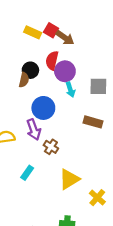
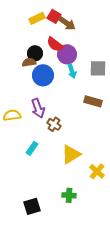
yellow rectangle: (33, 32) -> (37, 18), turned -49
red semicircle: (52, 60) -> (55, 44), turned -66
brown semicircle: (24, 80) -> (29, 62), turned -112
blue circle: (43, 108) -> (43, 75), moved

